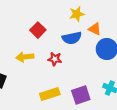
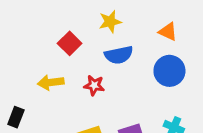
yellow star: (77, 14) -> (110, 22), moved
orange triangle: (95, 29) -> (168, 32), moved

